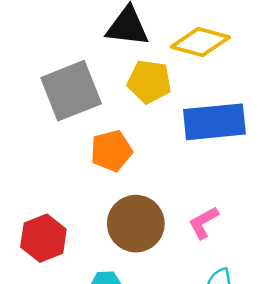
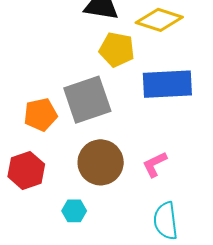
gray square: (71, 91) -> (87, 100), moved
orange pentagon: (111, 151) -> (40, 115), moved

